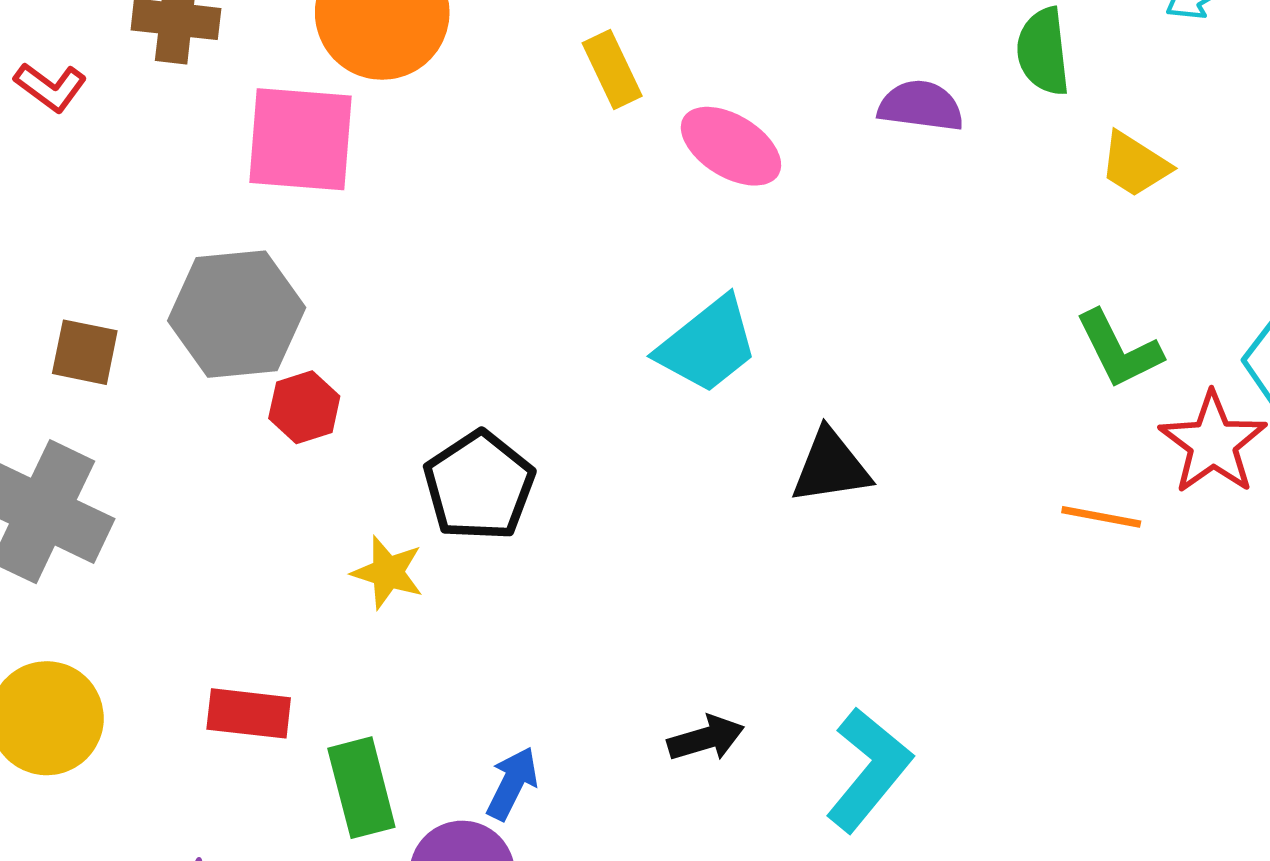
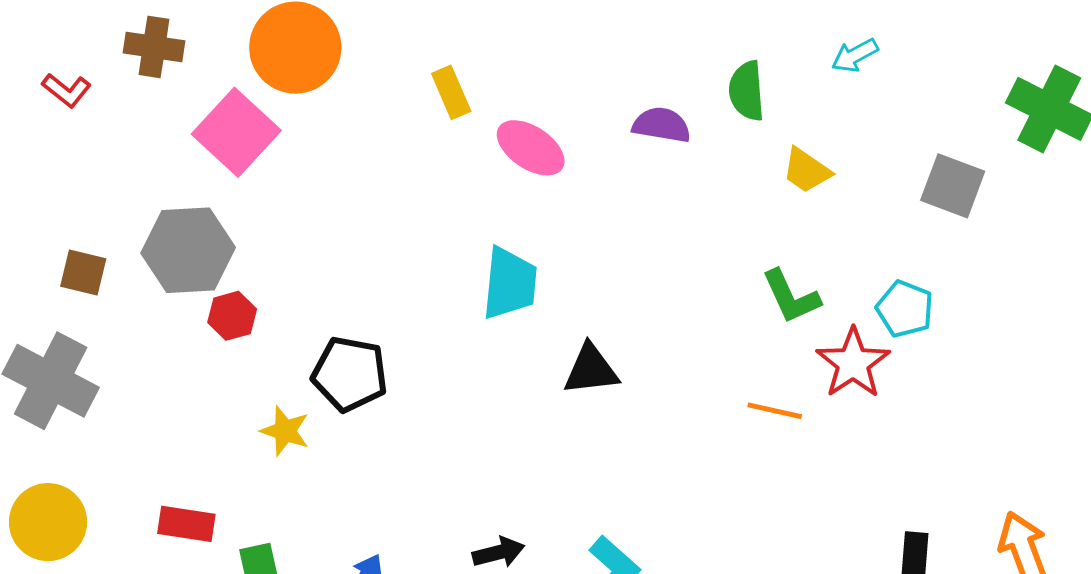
pink square: (300, 139) -> (236, 132), turned 36
cyan trapezoid: (708, 345) -> (510, 283), turned -48
black pentagon: (479, 486) -> (350, 374), turned -30

